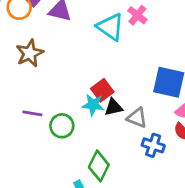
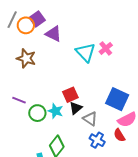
brown star: (30, 53) -> (26, 58), turned 30
cyan star: (93, 105) -> (56, 111), moved
black triangle: (114, 107) -> (76, 108), turned -40

